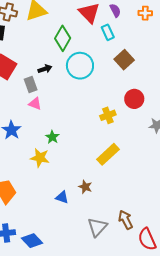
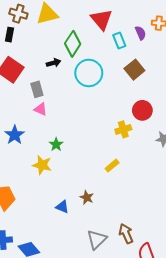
purple semicircle: (115, 10) -> (140, 33), moved
black arrow: (45, 69) -> (54, 63), moved
yellow cross: (108, 115) -> (123, 129), moved
yellow rectangle: (108, 154) -> (112, 166), size x0.6

